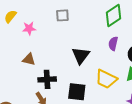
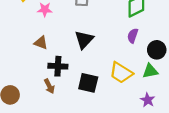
black triangle: (81, 55) -> (84, 40), moved

